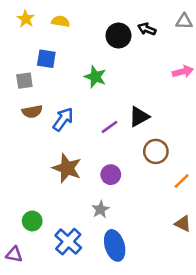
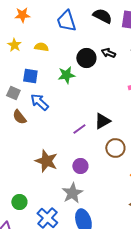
green star: (95, 77) -> (66, 75), moved, turned -30
gray square: (24, 81) -> (13, 93), turned 32
brown semicircle: (32, 112) -> (19, 117), turned 63
blue arrow: (63, 119) -> (39, 102), moved, turned -84
gray star: (100, 209) -> (72, 193), size x1.5

